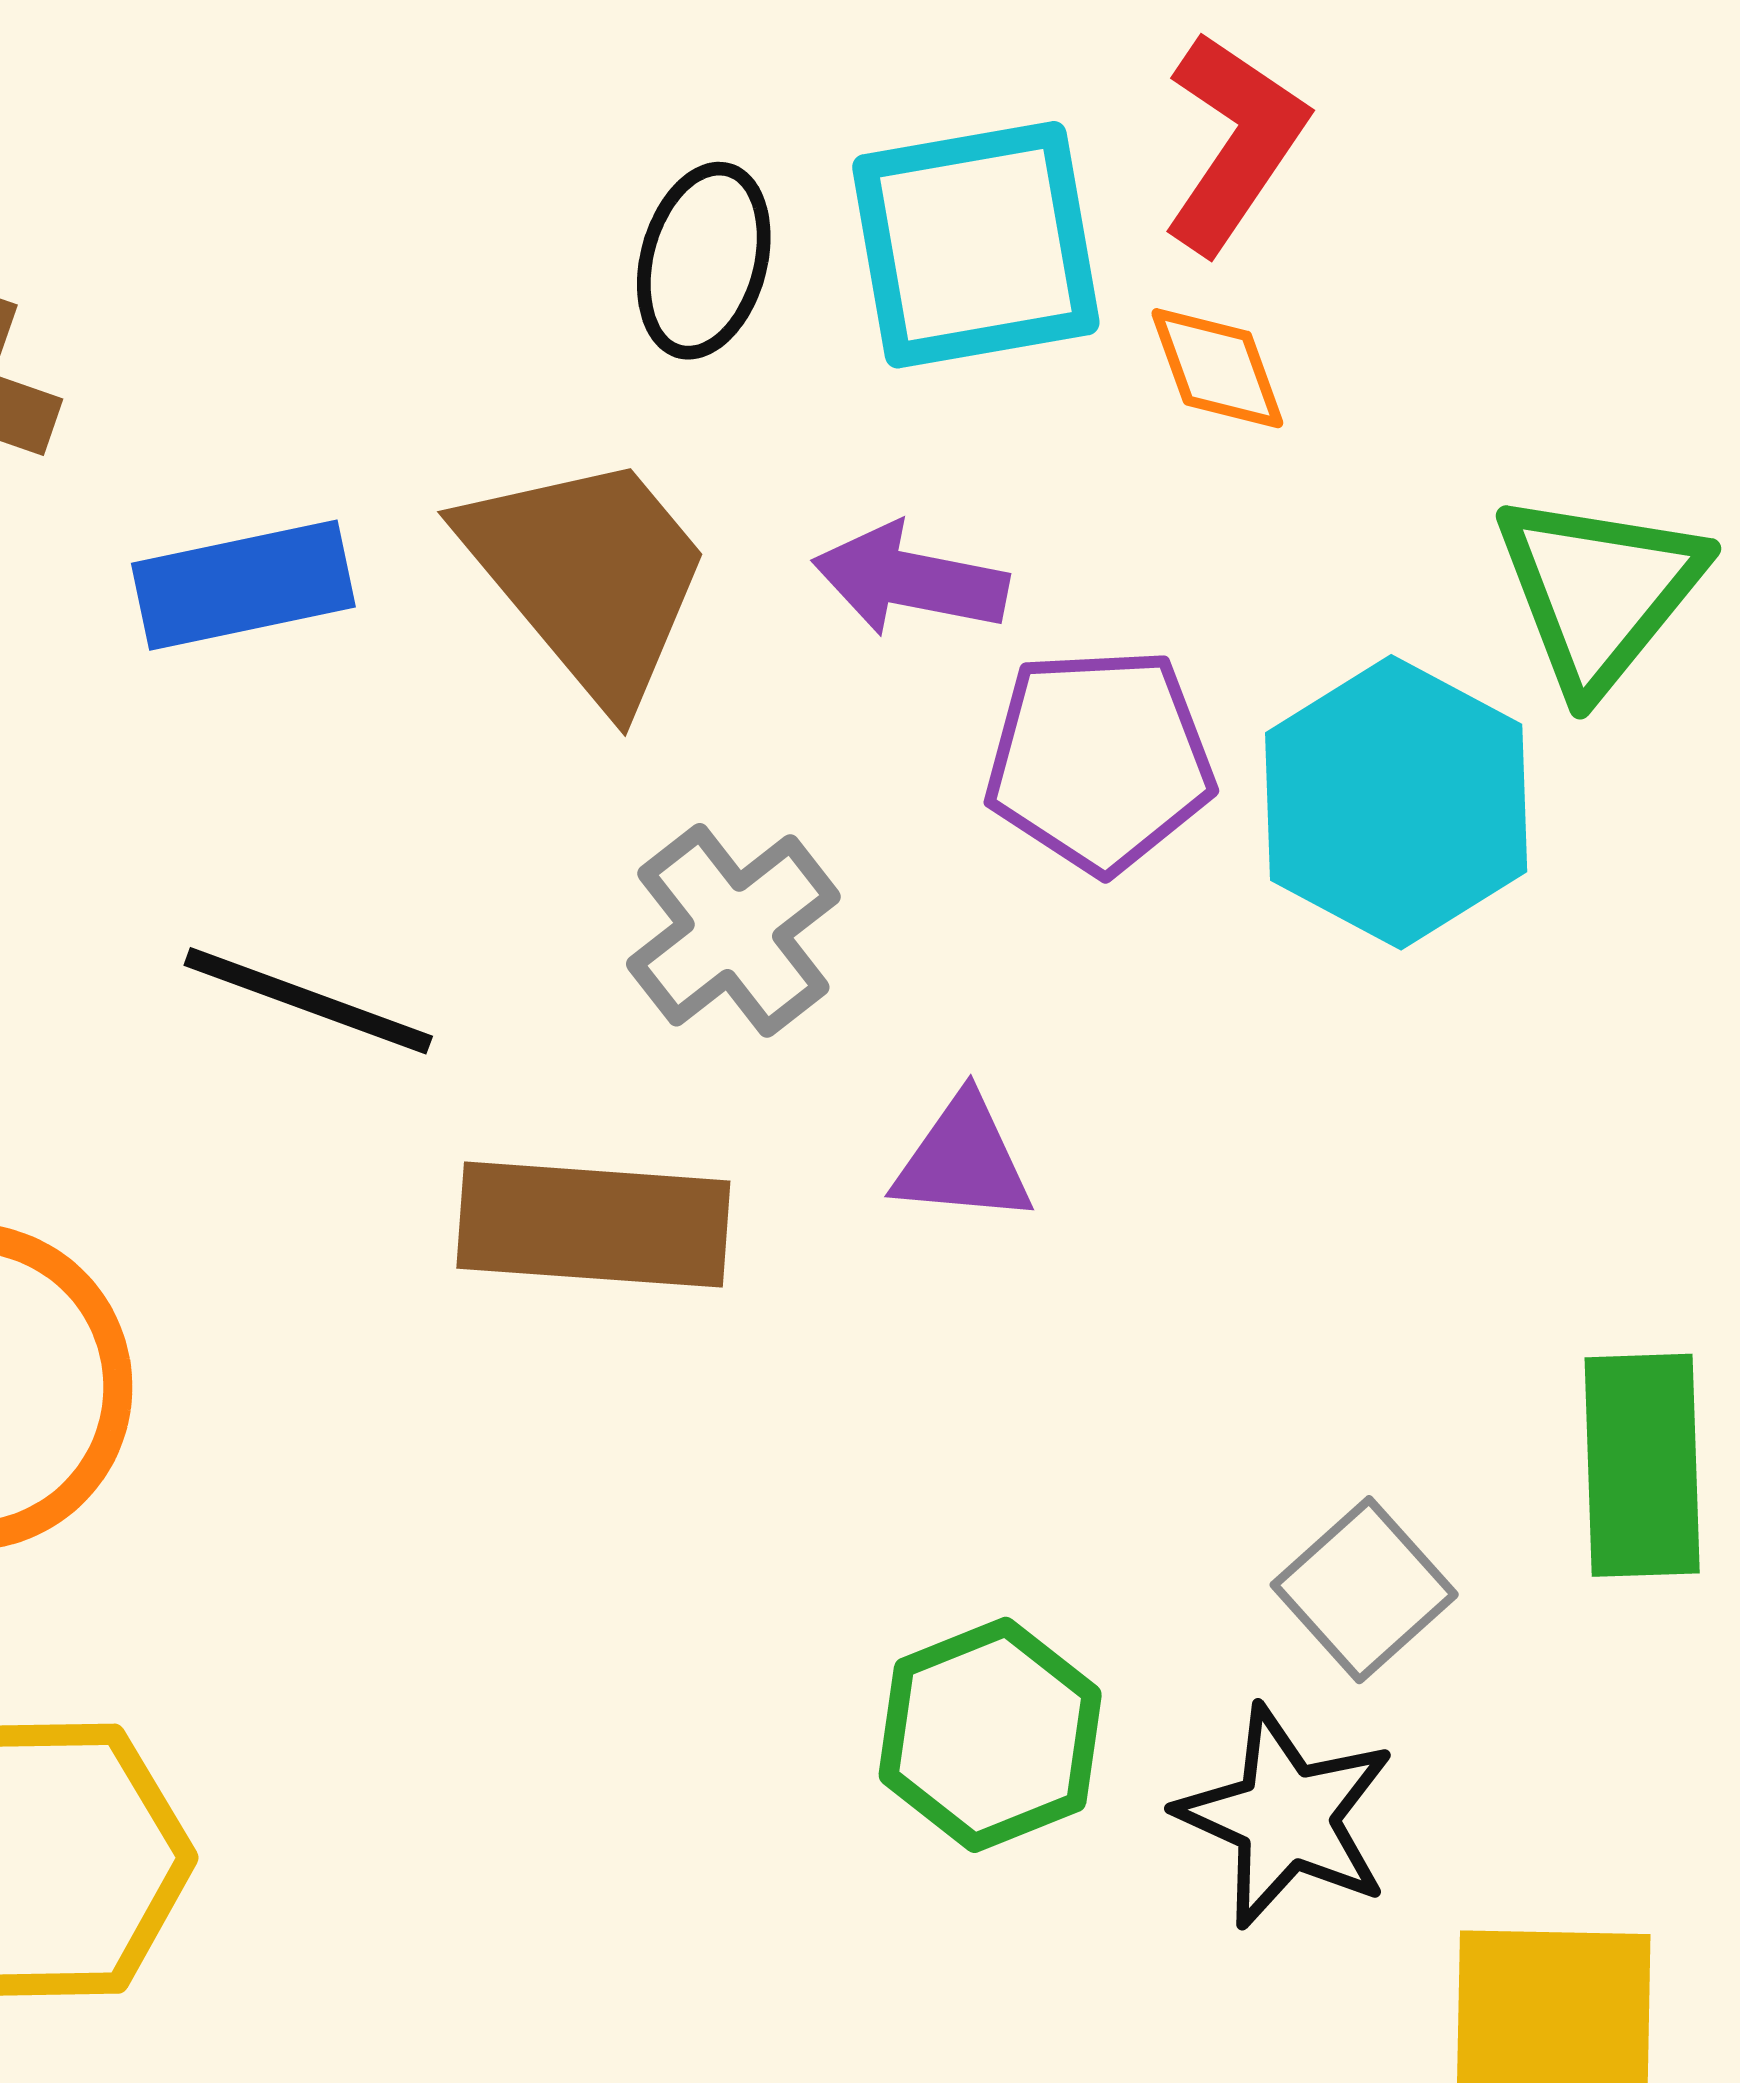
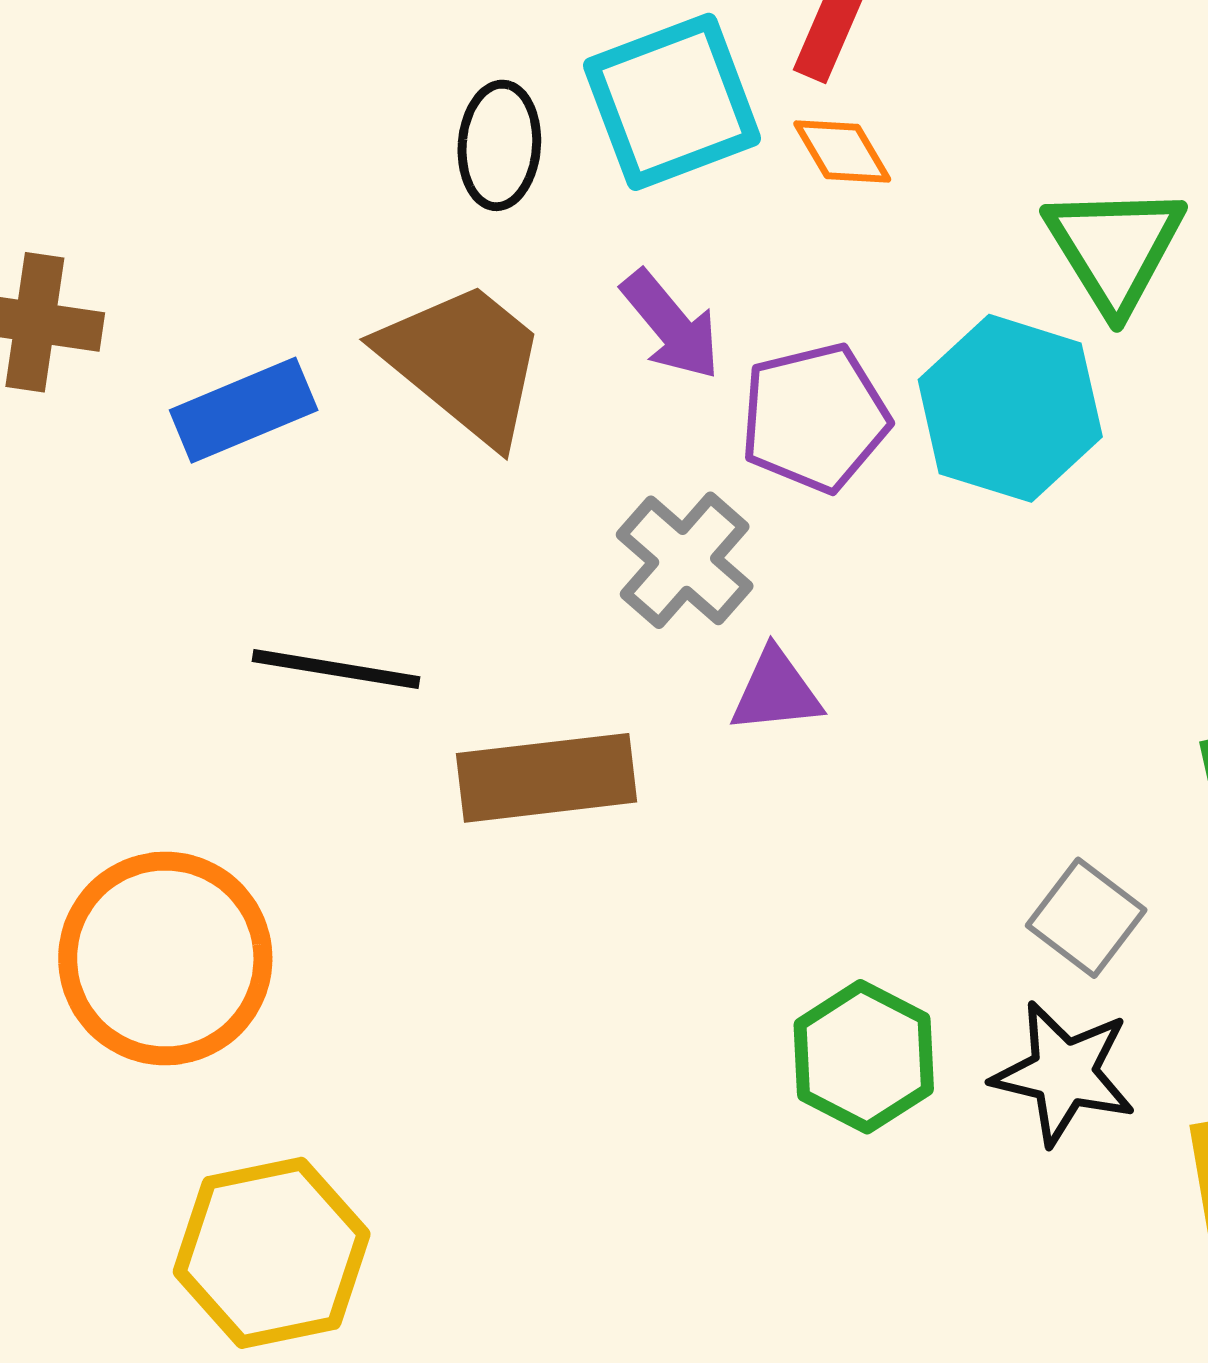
purple arrow: (910, 580) -> (671, 325), turned -130
gray cross: (733, 930) -> (685, 560), moved

